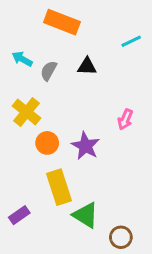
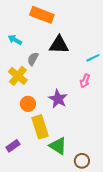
cyan line: (131, 41) -> (93, 58), moved
black triangle: (87, 66) -> (59, 45), size x1.5
gray semicircle: (49, 71) -> (33, 59), moved
orange circle: (47, 143) -> (28, 104), moved

